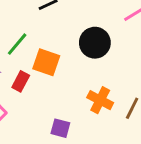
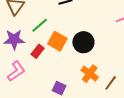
black circle: (95, 43) -> (83, 42), moved

